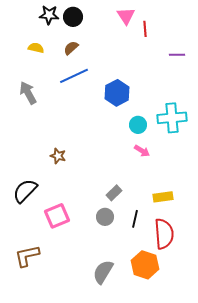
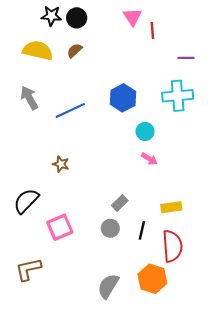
yellow semicircle: (36, 48) -> (38, 50), size x1.8
blue line: (74, 76) -> (70, 110), moved
cyan cross: (172, 118) -> (178, 96), moved

